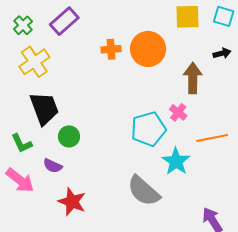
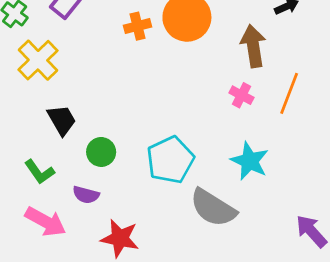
black trapezoid: (44, 108) -> (62, 120), size x0.7
cyan pentagon: (148, 129) -> (170, 160), moved
orange line: (212, 138) -> (289, 93), moved, turned -48

